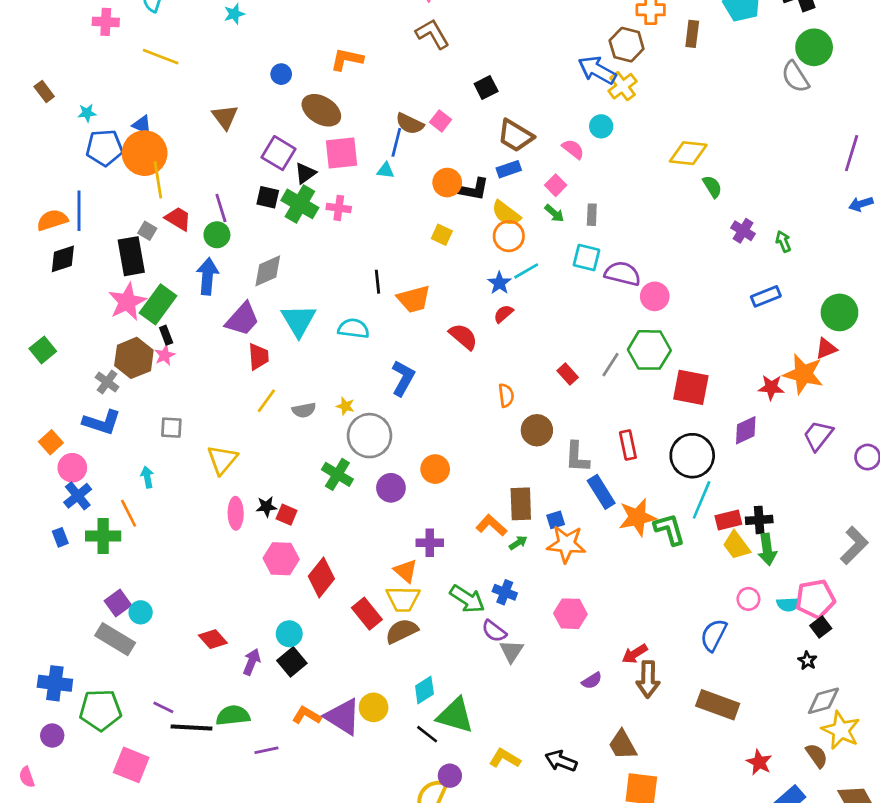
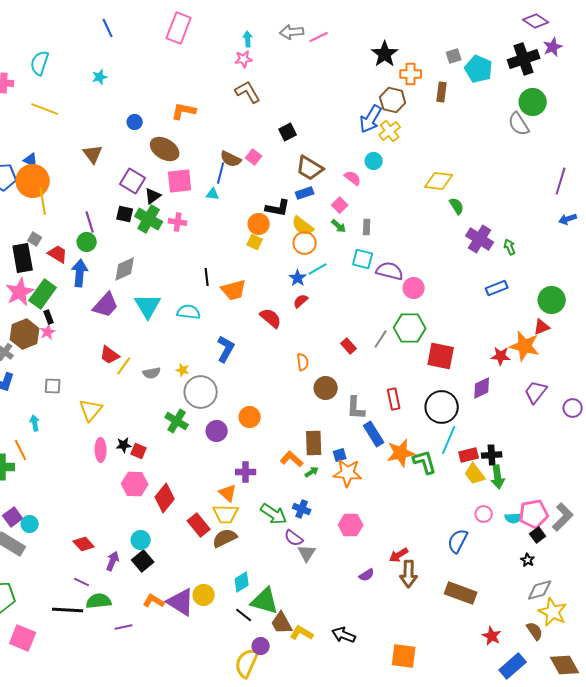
blue arrow: (597, 70) -> (371, 119), turned -88
orange circle: (447, 183) -> (259, 224), moved
red trapezoid: (178, 219) -> (58, 254), moved
purple cross: (743, 231) -> (480, 239), size x1.5
red trapezoid: (258, 357) -> (110, 355), moved, turned 130
gray L-shape: (854, 545) -> (563, 517), moved
purple line: (163, 707) -> (82, 582), moved
brown trapezoid: (623, 745) -> (282, 623), moved

